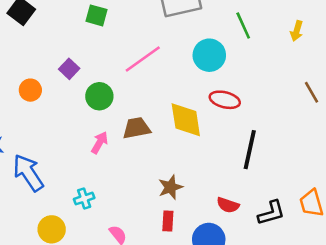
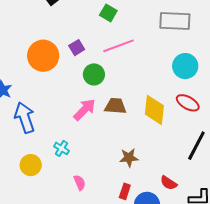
pink line: (143, 59) -> (118, 46), moved
orange circle: (30, 90) -> (43, 56), size x1.8
pink arrow: (100, 143) -> (85, 109), size x1.4
cyan cross: (84, 199) -> (61, 148), turned 35
red rectangle: (168, 221) -> (125, 191), moved

